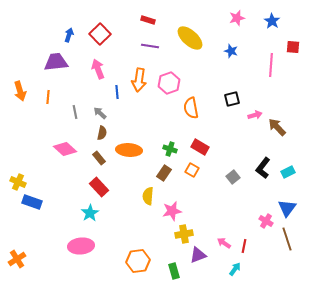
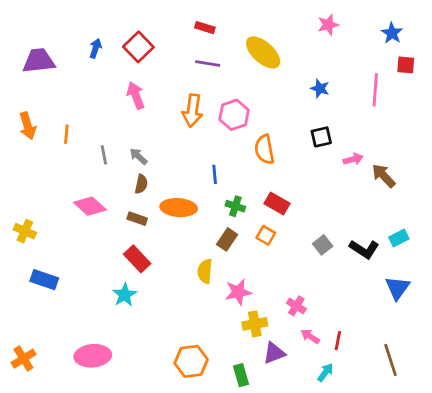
blue star: (272, 21) -> (392, 33), moved
blue star: (231, 51) -> (320, 88), moved
purple trapezoid: (56, 62) -> (39, 61), moved
blue line: (117, 92) -> (215, 174), moved
brown rectangle: (99, 158) -> (137, 219), turned -32
black L-shape: (263, 168) -> (364, 249), moved, turned -95
yellow cross: (18, 182) -> (25, 231), moved
pink cross: (266, 221) -> (296, 306), moved
brown line: (287, 239) -> (391, 360), moved
pink ellipse: (81, 246) -> (93, 356), moved

